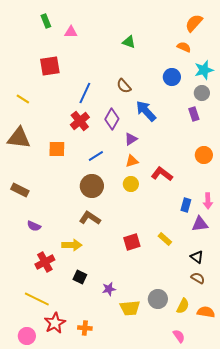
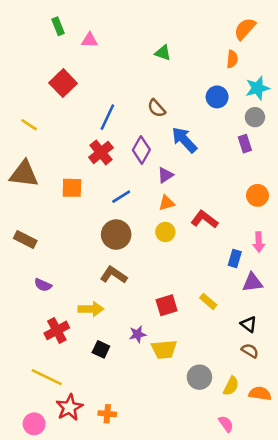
orange semicircle: (184, 47) -> (232, 59), turned 72
red square: (50, 66) -> (63, 83), turned -35
pink arrow: (208, 201) -> (259, 242), moved
purple star: (109, 289) -> (138, 334), moved
yellow trapezoid: (130, 308) -> (164, 349), moved

